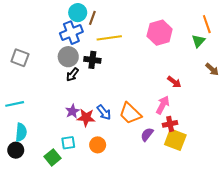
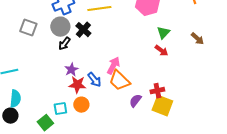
green triangle: (198, 41) -> (163, 33), moved
gray square: (20, 58) -> (28, 28), moved
black cross: (92, 60) -> (83, 30), turned 35
pink arrow: (163, 105) -> (113, 66), moved
purple star: (72, 111) -> (71, 70), moved
orange circle: (98, 145) -> (81, 105), moved

